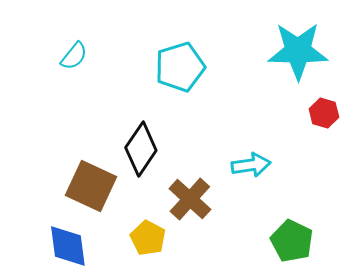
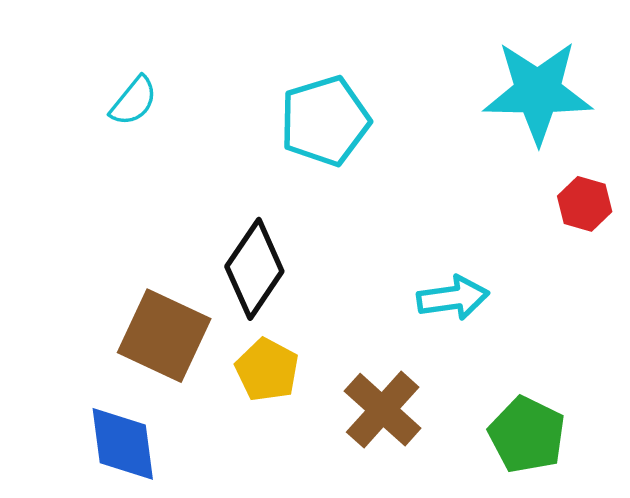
brown cross: (190, 199) -> (383, 410), moved
yellow pentagon: (148, 238) -> (267, 370), moved

